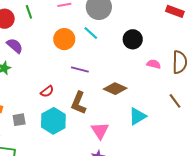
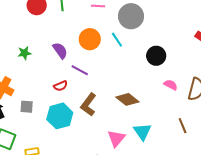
purple semicircle: (15, 46) -> (60, 51), moved
purple line: (80, 70) -> (80, 70), moved
cyan triangle: (137, 116) -> (142, 132), turned -48
pink triangle: (100, 131) -> (116, 138), moved

